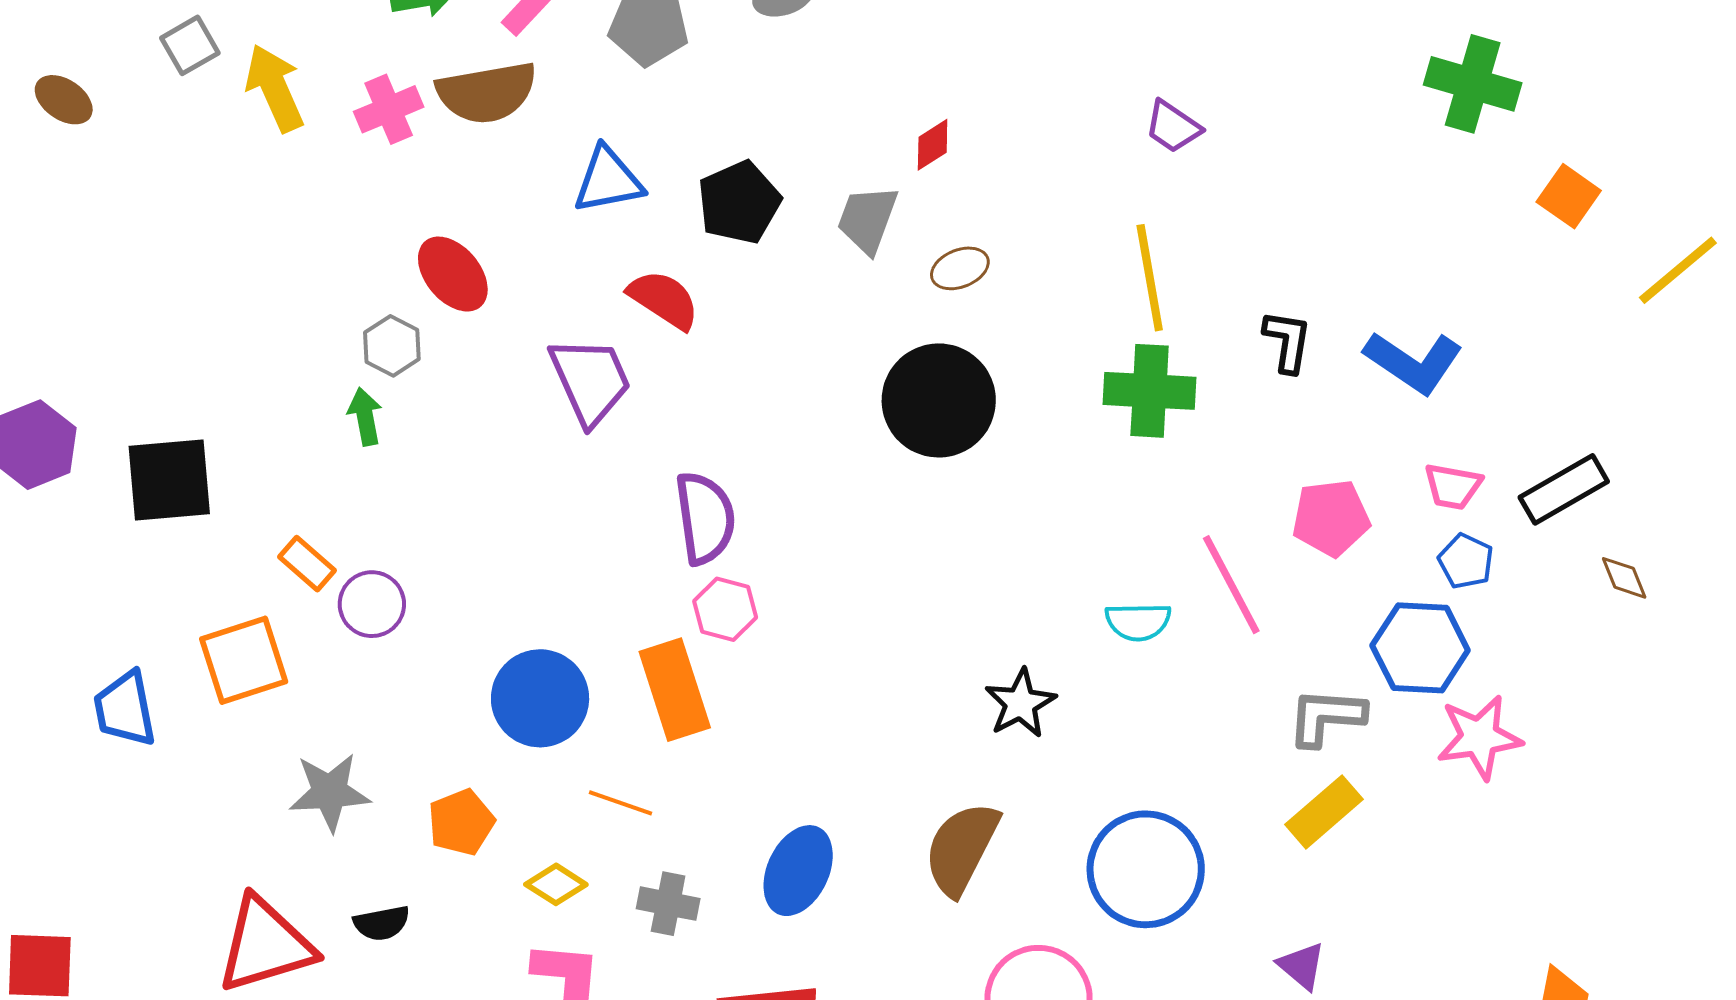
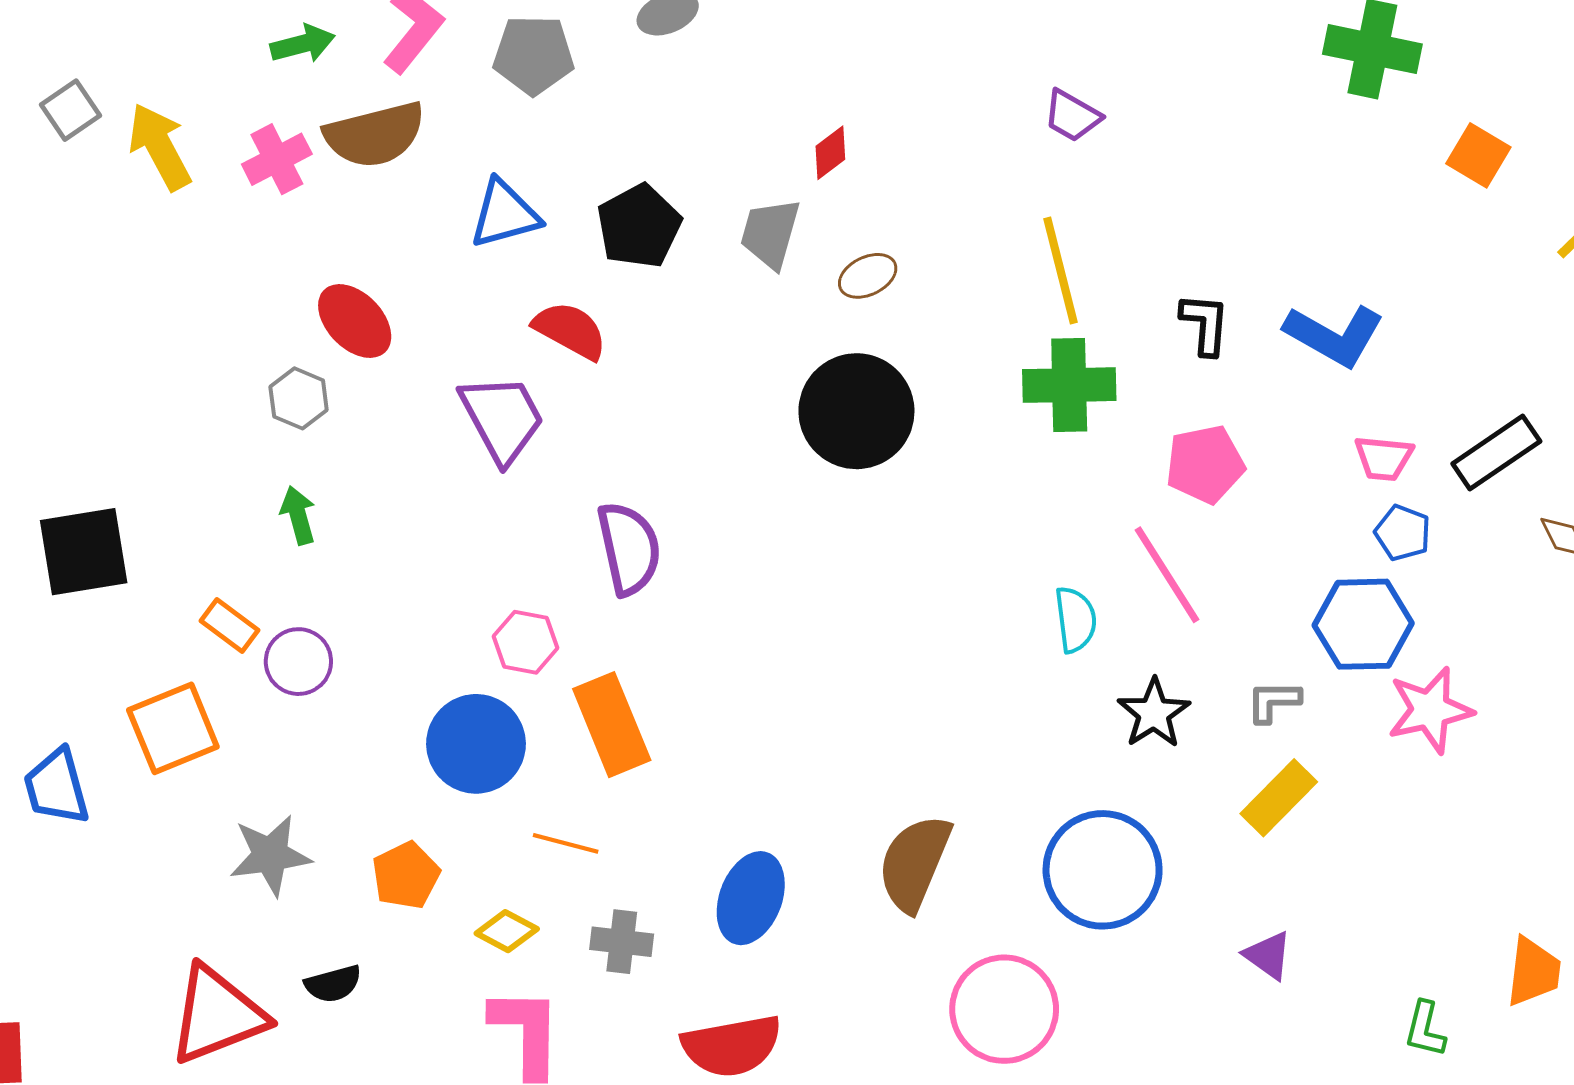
green arrow: (365, 416) -> (298, 515), moved
pink pentagon: (1331, 518) -> (1205, 464), moved
pink hexagon: (725, 609) -> (525, 642), moved
cyan semicircle: (1138, 622) -> (1076, 620), turned -92
black star: (1020, 703) -> (1154, 713), moved
gray L-shape: (1326, 717) -> (1273, 701), size x0.7

